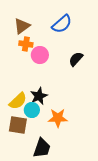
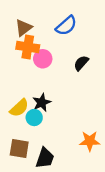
orange cross: (26, 44) -> (28, 47), size x1.5
orange star: (58, 118) -> (90, 141), moved
brown square: (18, 125) -> (19, 148), moved

